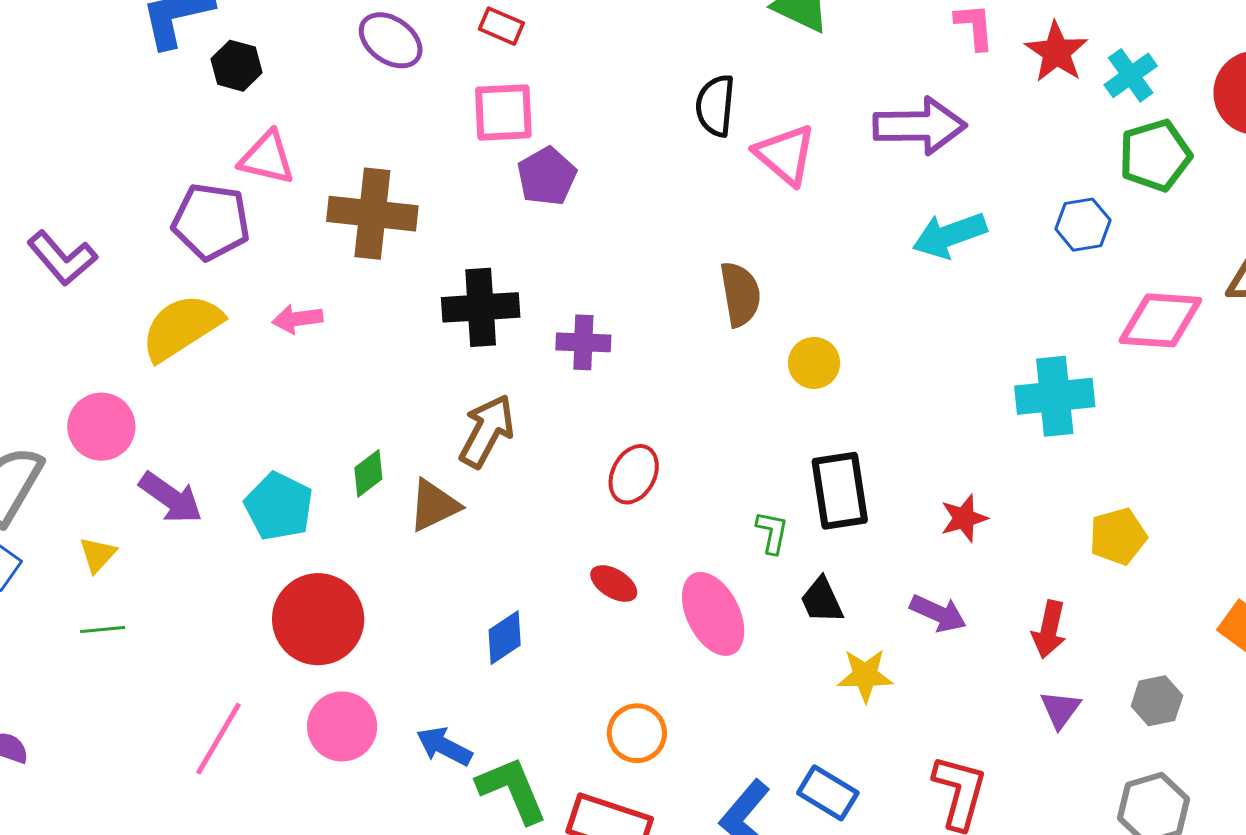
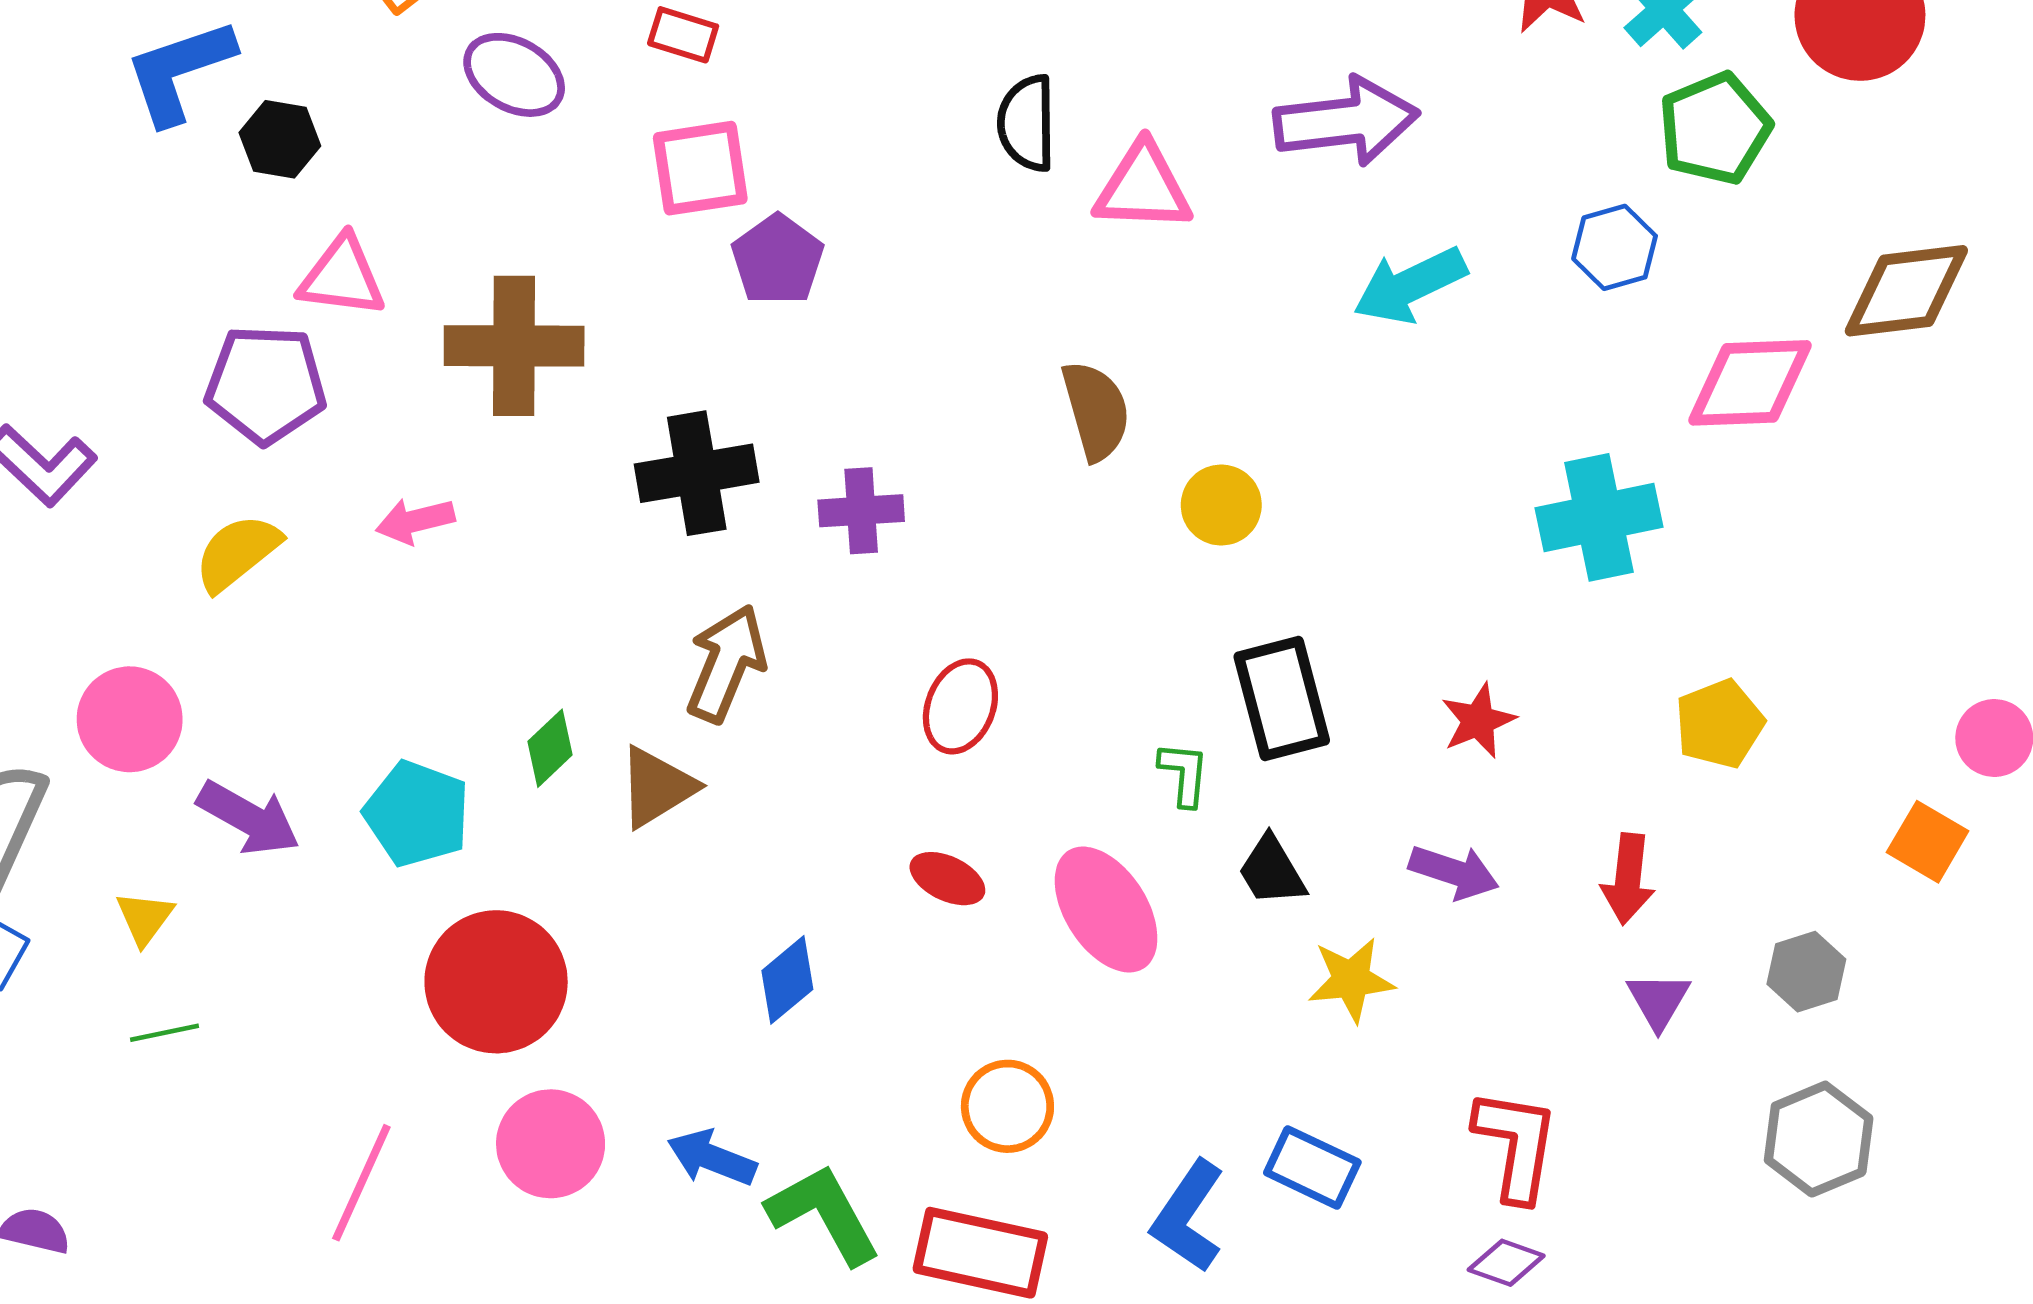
pink triangle: (785, 155) -> (1143, 187), turned -32
yellow semicircle: (181, 327) -> (237, 553), size x0.7

